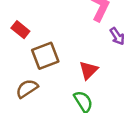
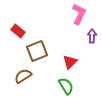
purple arrow: (117, 36) -> (92, 36), turned -144

